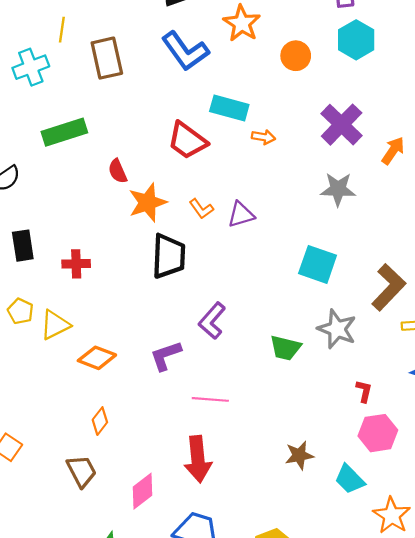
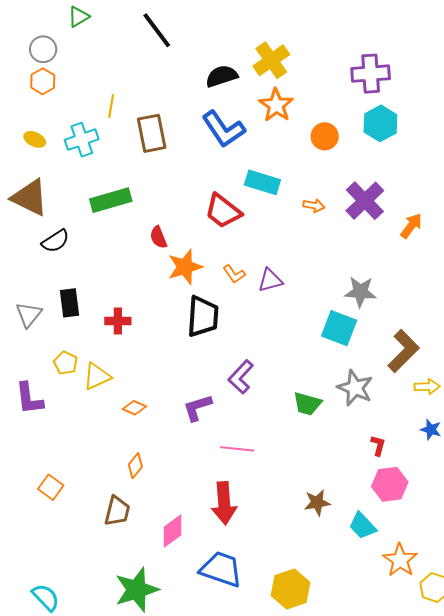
orange arrow: (263, 137) -> (314, 206), moved
gray star: (338, 189) -> (360, 292), moved
orange diamond: (97, 358) -> (134, 408), size x0.7
brown trapezoid: (82, 471) -> (117, 511), turned 40

